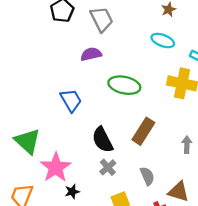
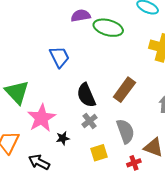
green ellipse: (124, 85) -> (108, 28), moved
gray semicircle: (147, 176) -> (125, 131), size x1.4
black star: (72, 192) -> (63, 138), moved

